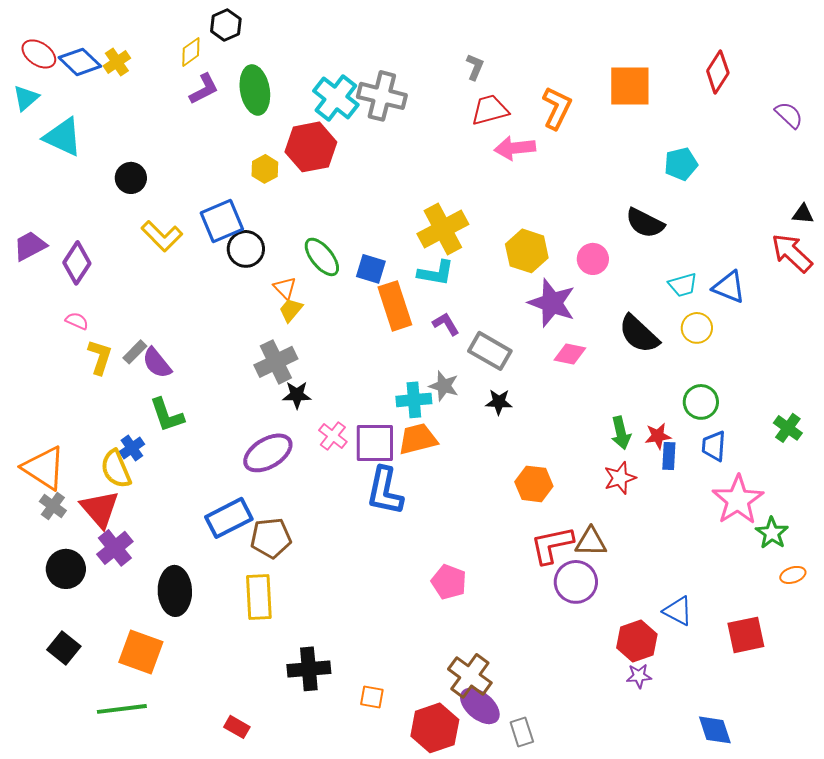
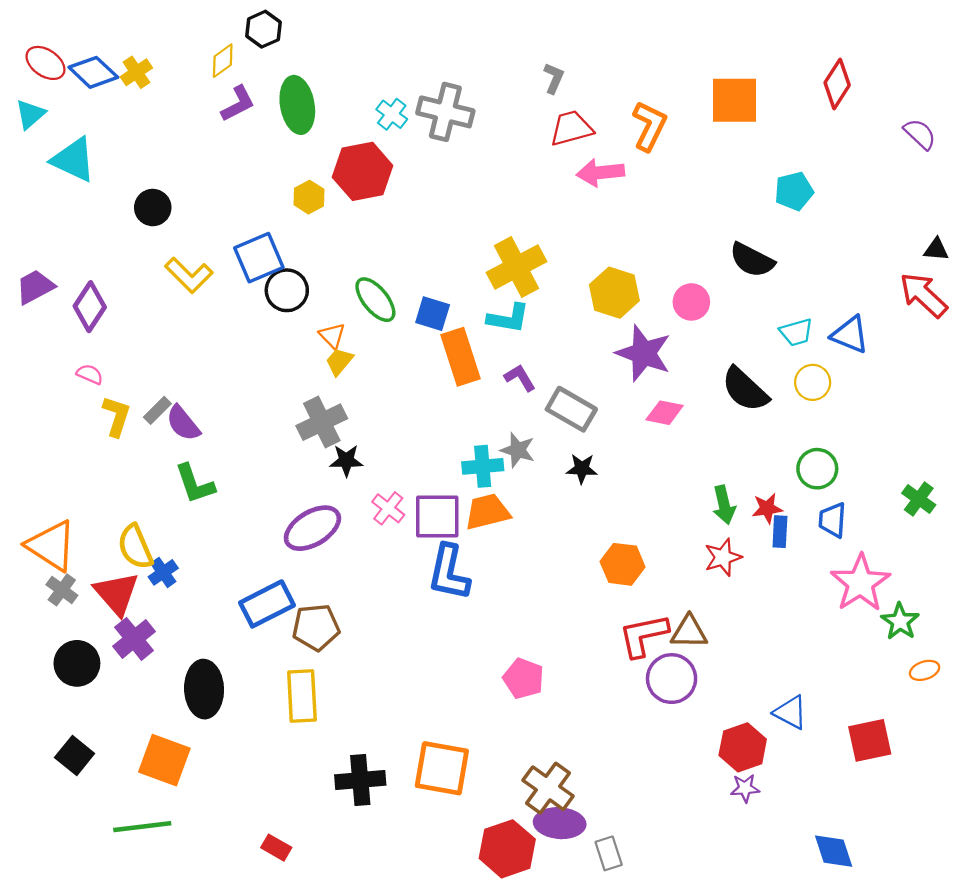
cyan cross: (336, 98) -> (392, 114), size x0.6
blue cross: (132, 448) -> (163, 572), moved
orange square: (372, 697) -> (442, 768), moved, size x2.0
purple ellipse: (480, 706) -> (560, 823), turned -36

